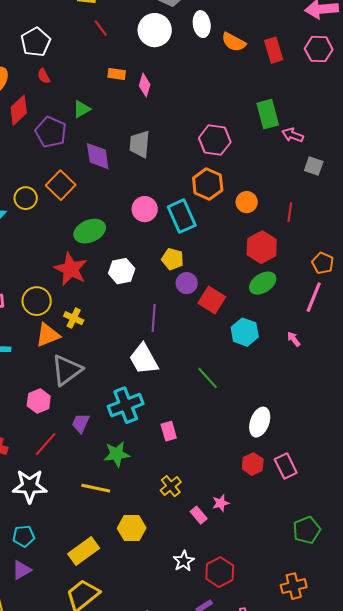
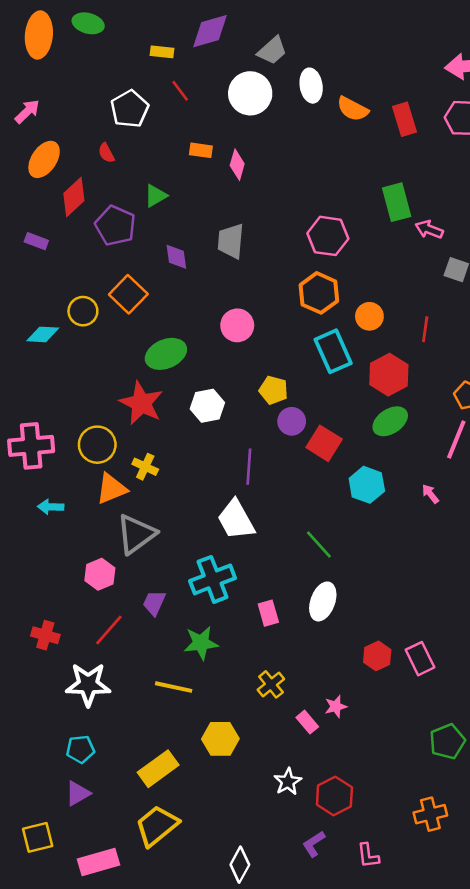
white pentagon: (36, 42) -> (130, 109), moved
purple diamond: (98, 156) -> (176, 257), size x0.7
cyan rectangle: (182, 216) -> (333, 351), moved
white ellipse: (260, 422) -> (323, 601), moved

